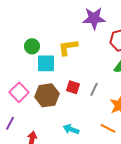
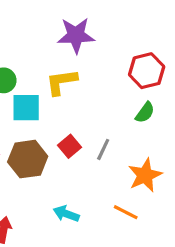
purple star: (94, 18) -> (76, 35), moved
red square: (73, 87) -> (69, 146), turned 32

